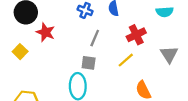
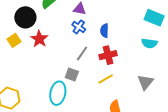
red cross: (136, 35) -> (108, 55), moved
yellow square: (20, 52) -> (14, 40), moved

